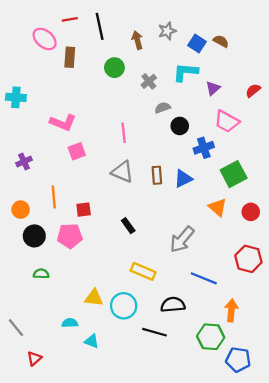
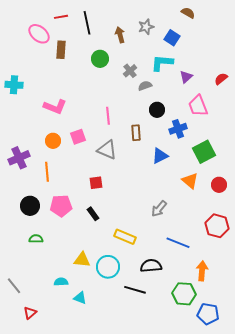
brown semicircle: (221, 41) -> (188, 13), moved
gray semicircle: (163, 108) -> (145, 86), moved
pink trapezoid: (227, 121) -> (198, 106), turned 40
pink square: (77, 151) -> (78, 137), moved
purple cross: (24, 161) -> (19, 158), moved, size x1.5
brown rectangle: (157, 175) -> (136, 133), moved
orange circle: (21, 210) -> (53, 141), moved
red square: (84, 210) -> (96, 183), moved
black rectangle: (128, 226) -> (93, 214), moved
gray arrow: (182, 239) -> (159, 209), size x0.7

